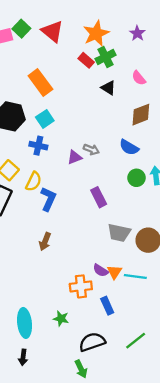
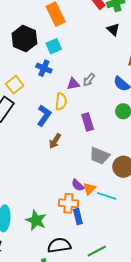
gray arrow: (91, 149) -> (89, 80), turned 96
yellow semicircle: (34, 181) -> (61, 101), moved, turned -30
brown arrow: (45, 242) -> (55, 141), moved
orange cross: (81, 286) -> (68, 203), moved
green star: (61, 319) -> (36, 220), size x1.5

